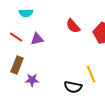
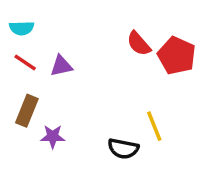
cyan semicircle: (26, 13) -> (22, 28), moved
red semicircle: (73, 26) -> (139, 44), moved

